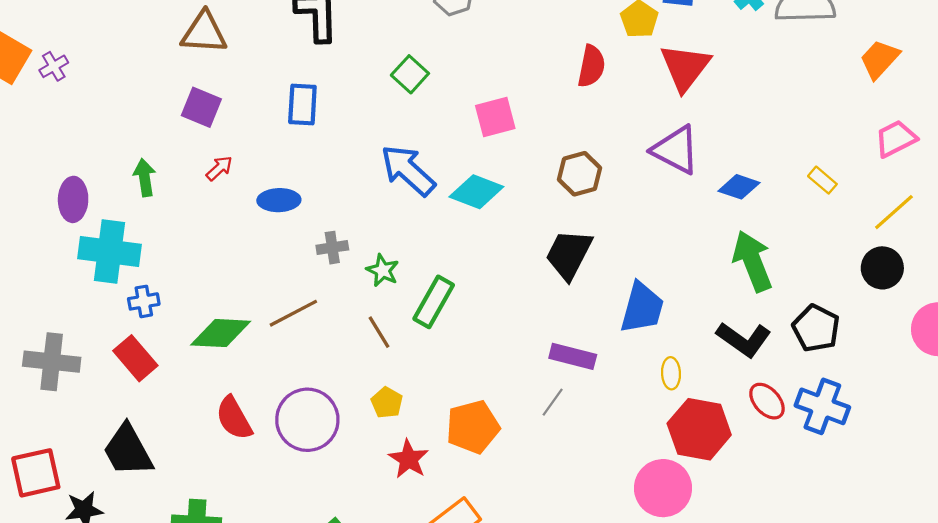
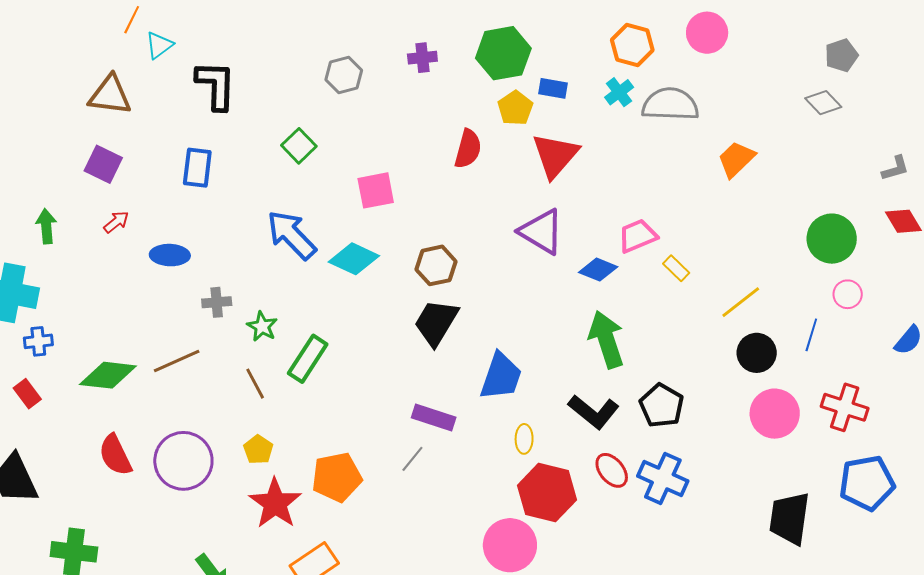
pink trapezoid: (896, 139) -> (638, 236), moved
brown hexagon: (580, 174) -> (436, 265), moved
black circle: (882, 268) -> (757, 353), moved
red rectangle: (135, 358) -> (27, 394), size x0.7
red star: (409, 459) -> (275, 503), size x1.4

